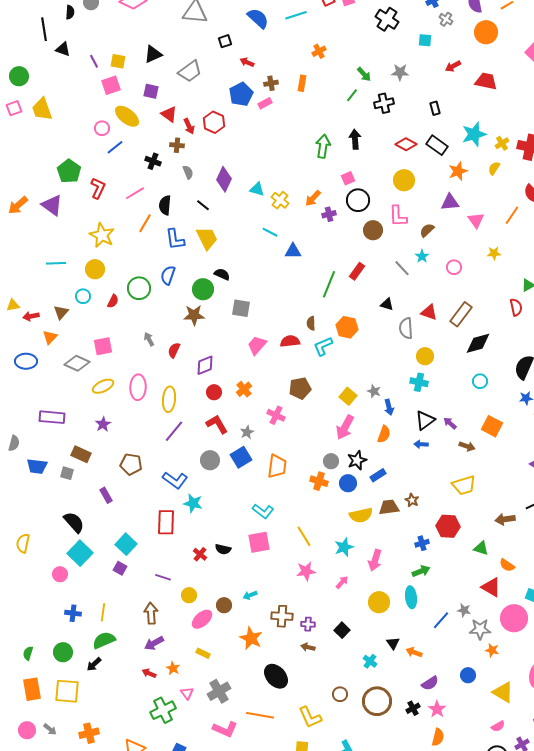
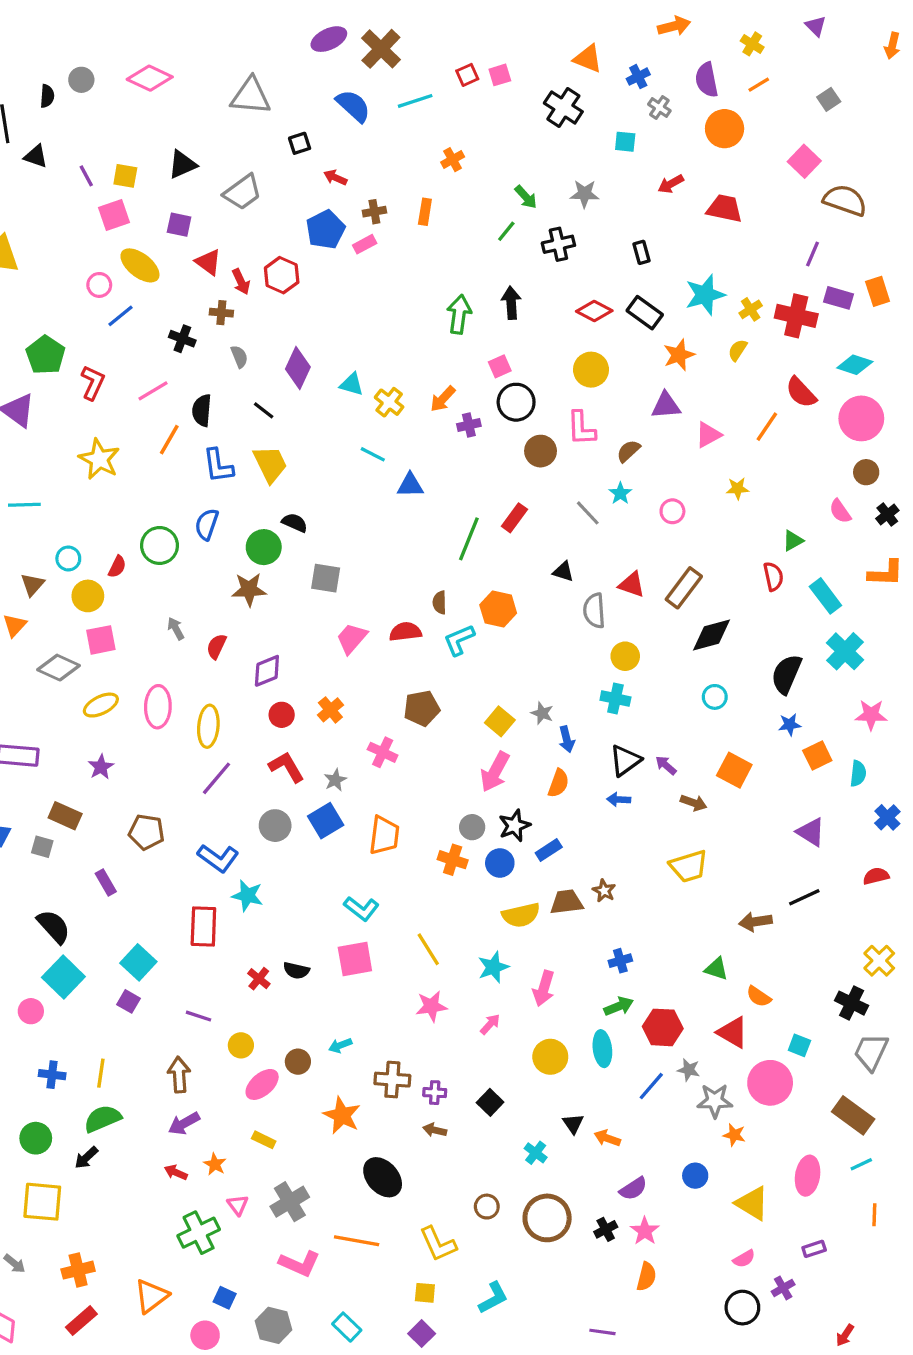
pink triangle: (476, 220) -> (708, 435), turned 36
yellow circle: (95, 269) -> (88, 596), moved
red hexagon: (448, 526) -> (663, 1027), moved

